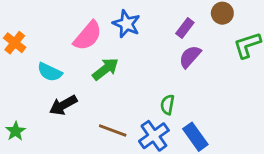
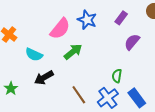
purple rectangle: (185, 28) -> (121, 18), moved
green star: (16, 131) -> (11, 88), moved
brown line: (113, 131) -> (79, 95), turned 36

